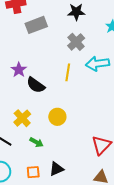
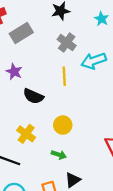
purple star: (19, 70) -> (14, 72), moved
green arrow: (36, 142) -> (59, 155), moved

